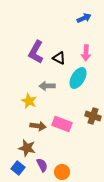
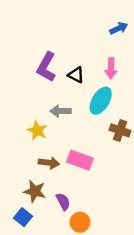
blue arrow: (84, 18) -> (119, 28), moved
brown cross: (93, 116) -> (120, 130), moved
purple semicircle: (42, 165) -> (63, 202), moved

